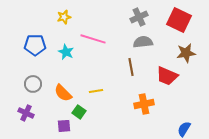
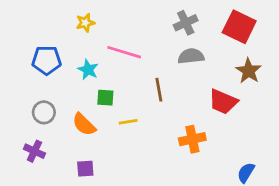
brown star: (186, 53) -> (249, 71), turned -30
brown line: (131, 67) -> (159, 90), moved
green square: (79, 112) -> (105, 98), moved, turned -32

